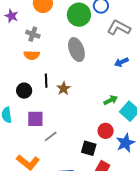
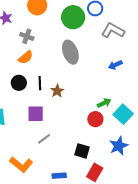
orange semicircle: (32, 55) -> (26, 57), turned -42
black circle: (24, 91) -> (19, 83), moved
purple square: (35, 119) -> (36, 114), moved
red circle: (106, 131) -> (95, 119), moved

